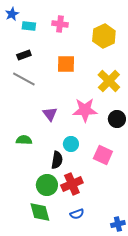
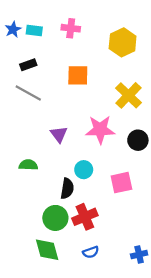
blue star: (12, 14) -> (13, 29), moved
pink square: (103, 155) -> (121, 183), turned -36
blue cross: (118, 224) -> (139, 255), moved

